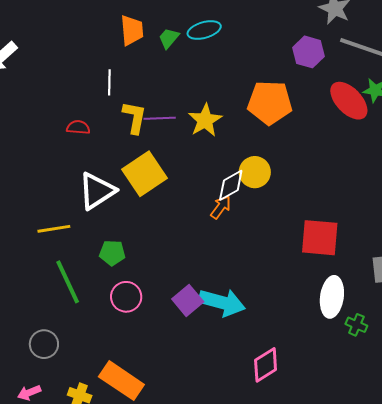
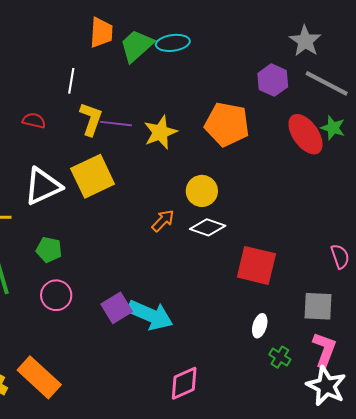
green trapezoid: (169, 38) -> (137, 46), size x1.6
white diamond: (231, 185) -> (208, 227), moved, turned 40
white ellipse: (332, 297) -> (260, 326), size x0.6

